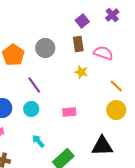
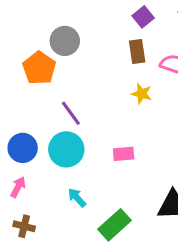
gray circle: (45, 48) -> (65, 41), moved
cyan circle: (31, 109) -> (66, 149), size x1.5

